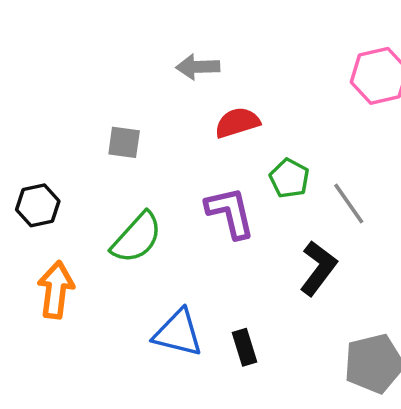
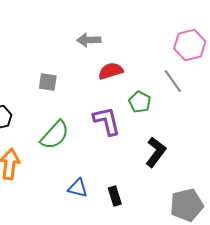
gray line: (349, 203) -> (173, 81), moved
blue triangle: (178, 333) -> (78, 188), size x0.7

